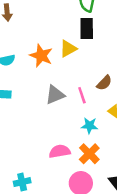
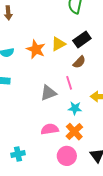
black rectangle: (87, 28) -> (82, 39), moved, turned 54
brown semicircle: (104, 83) -> (79, 62), moved
gray triangle: (55, 95) -> (48, 93), moved

